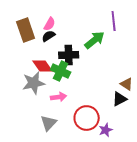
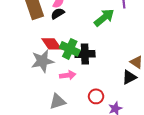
black cross: (69, 55) -> (85, 54), moved
red circle: (87, 118) -> (96, 96), size x0.6
gray triangle: (49, 123) -> (58, 101), turned 30

